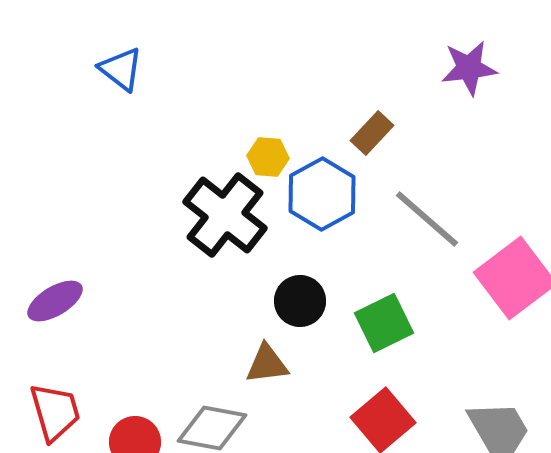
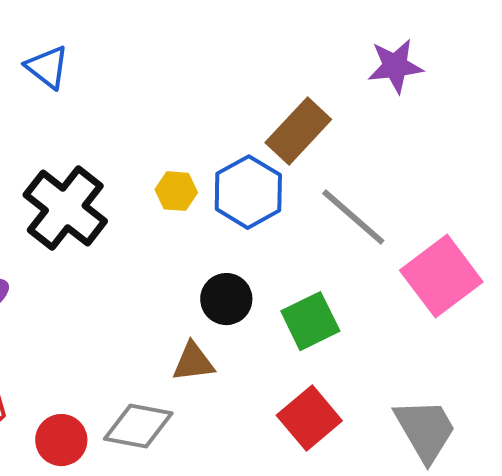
brown rectangle: (372, 133) -> (298, 131), size x1.5
yellow hexagon: (268, 157) -> (176, 191), moved
black cross: (225, 215) -> (65, 208), moved

